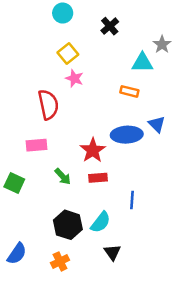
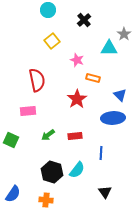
pink star: (74, 78) -> (77, 60), moved
orange rectangle: (129, 91) -> (93, 78), moved
blue ellipse: (127, 135) -> (113, 118), moved
red star: (93, 150) -> (77, 99), moved
green arrow: (63, 176) -> (48, 135), turned 96
black triangle: (112, 252) -> (105, 192), moved
orange cross: (60, 261) -> (46, 200), turned 32

